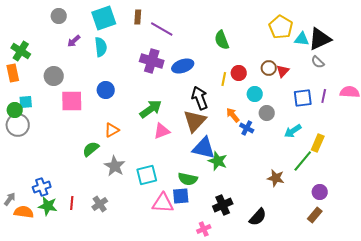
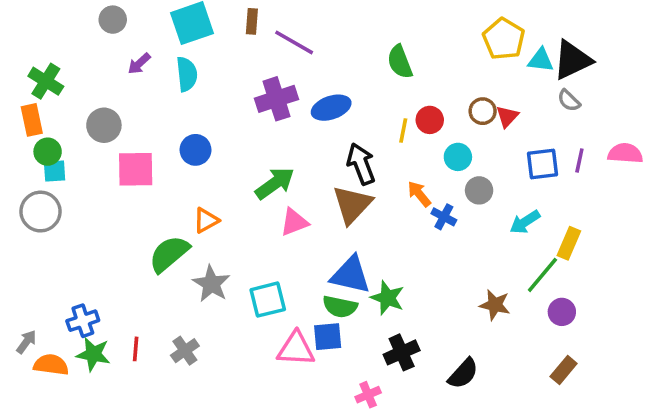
purple cross: (152, 61) -> (277, 99), turned -35
green circle: (15, 110) -> (48, 152), moved
blue triangle: (204, 148) -> (350, 275), moved
green semicircle: (91, 149) -> (169, 254), size x1.4
green star: (218, 161) -> (387, 298), moved
purple circle: (320, 192) -> (562, 312), moved

